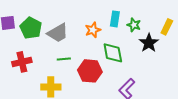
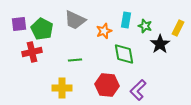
gray trapezoid: (58, 33) -> (75, 20), moved, turned 55
red cross: (22, 62) -> (32, 52), moved
red hexagon: (90, 71) -> (107, 85), moved

